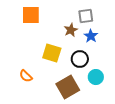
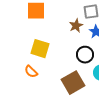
yellow square: (52, 53) -> (40, 49), moved

